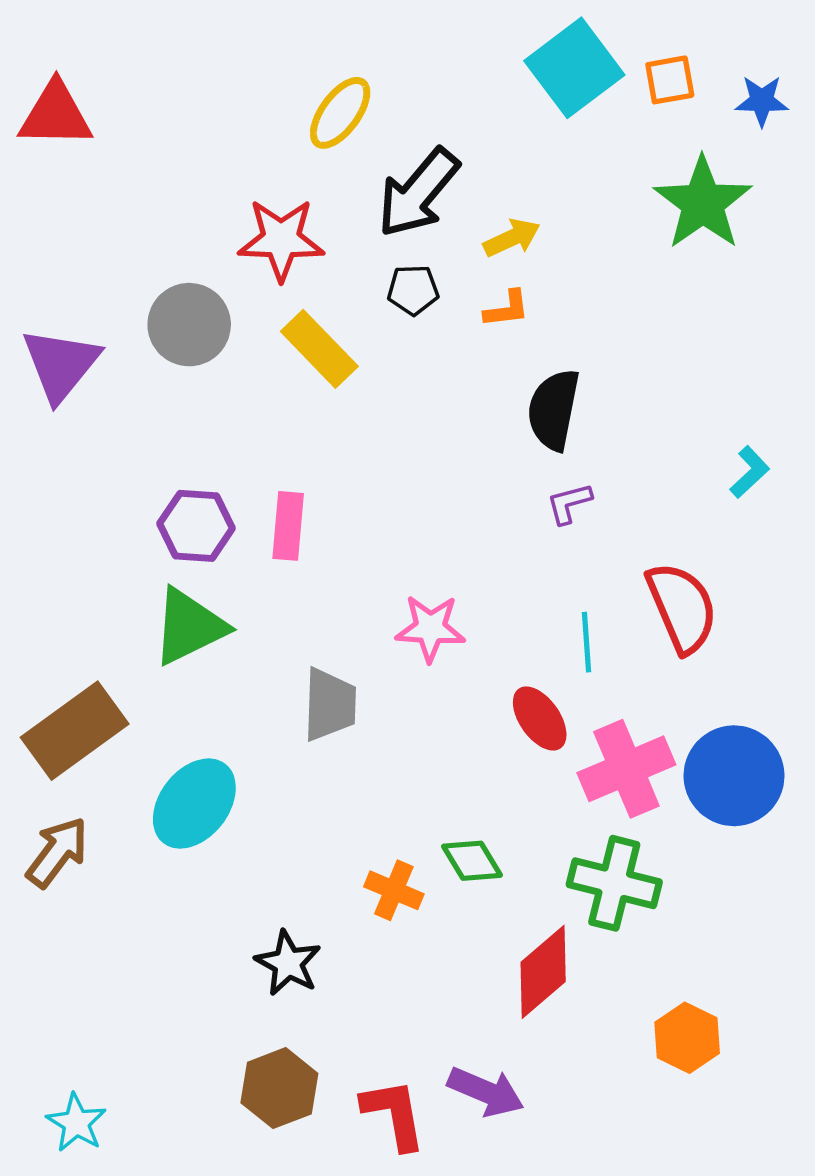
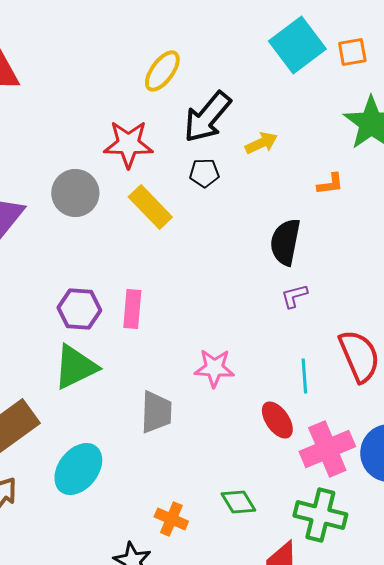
orange L-shape: (507, 309) -> (330, 184), moved
orange cross: (394, 890) -> (171, 519), moved

